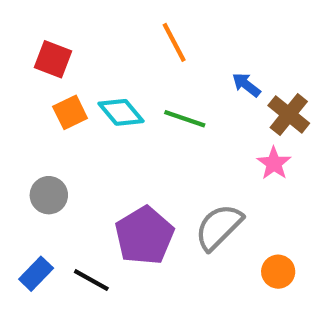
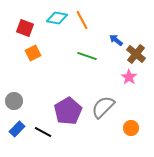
cyan diamond: (121, 112) -> (57, 18), moved, turned -40
gray circle: (49, 195) -> (14, 101), moved

